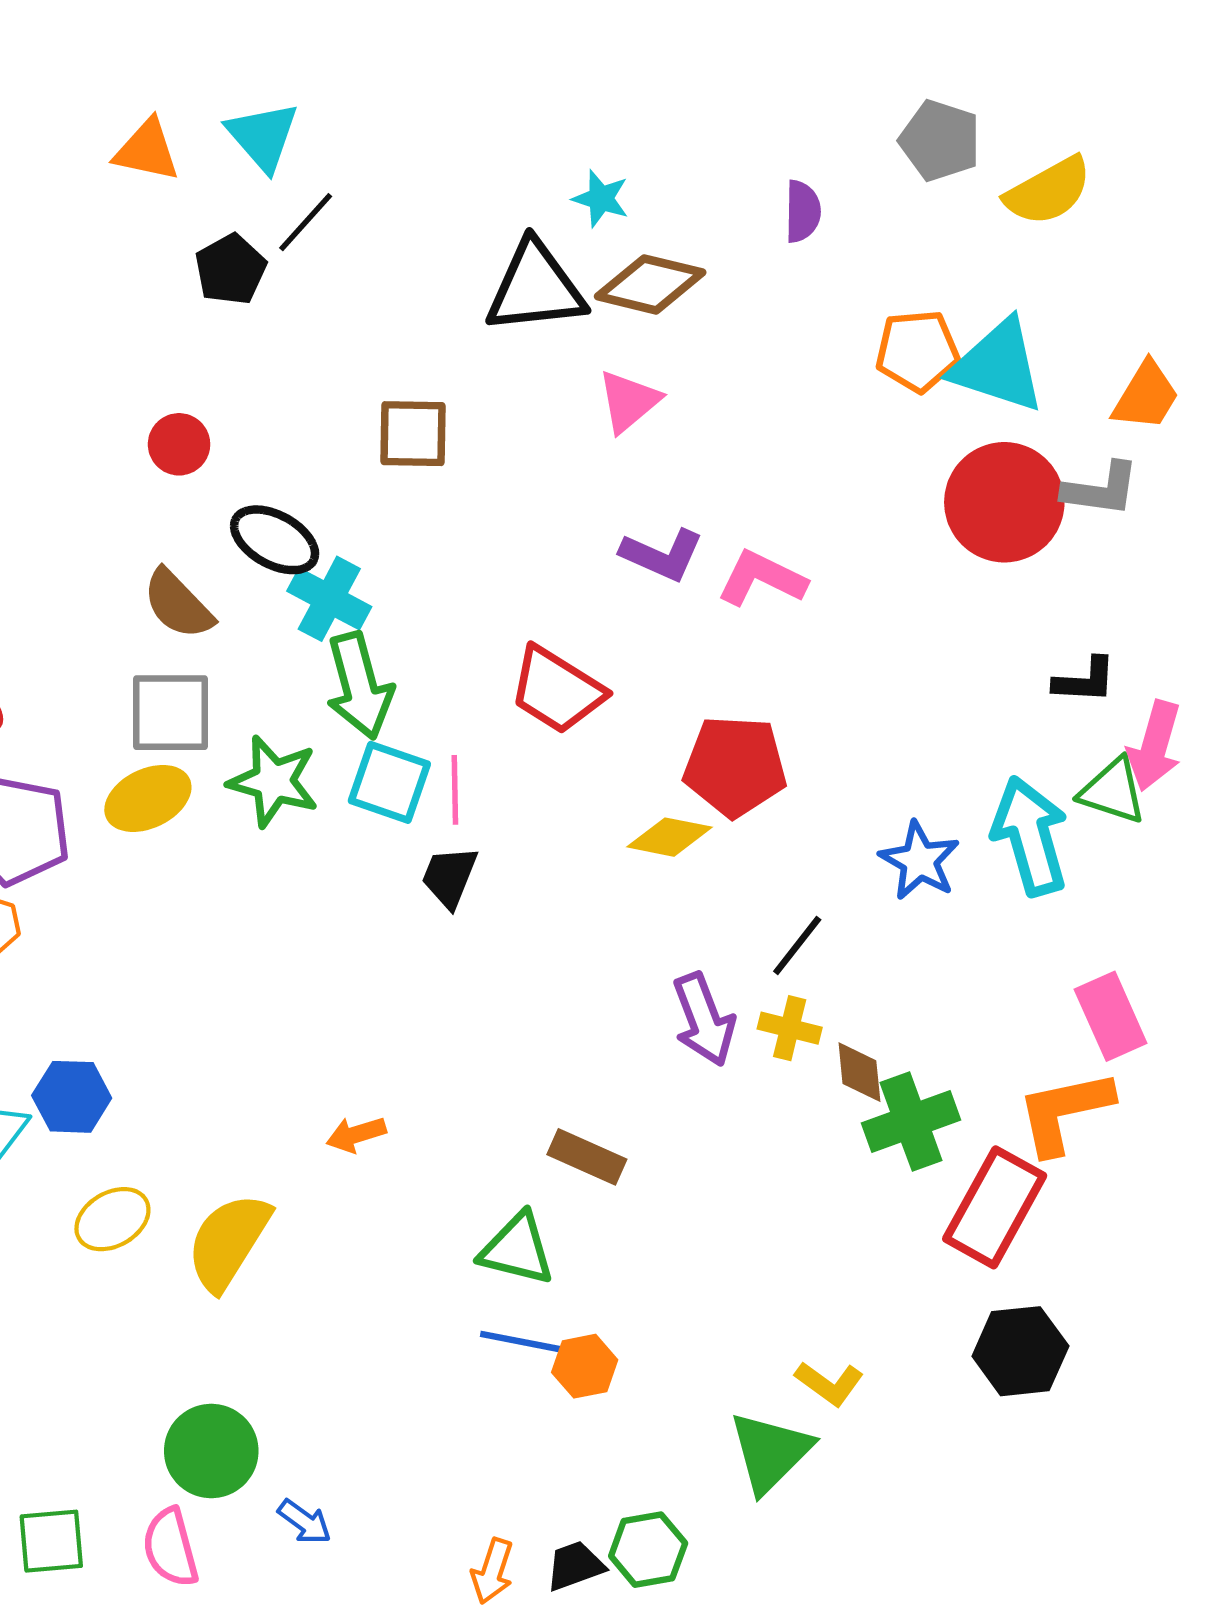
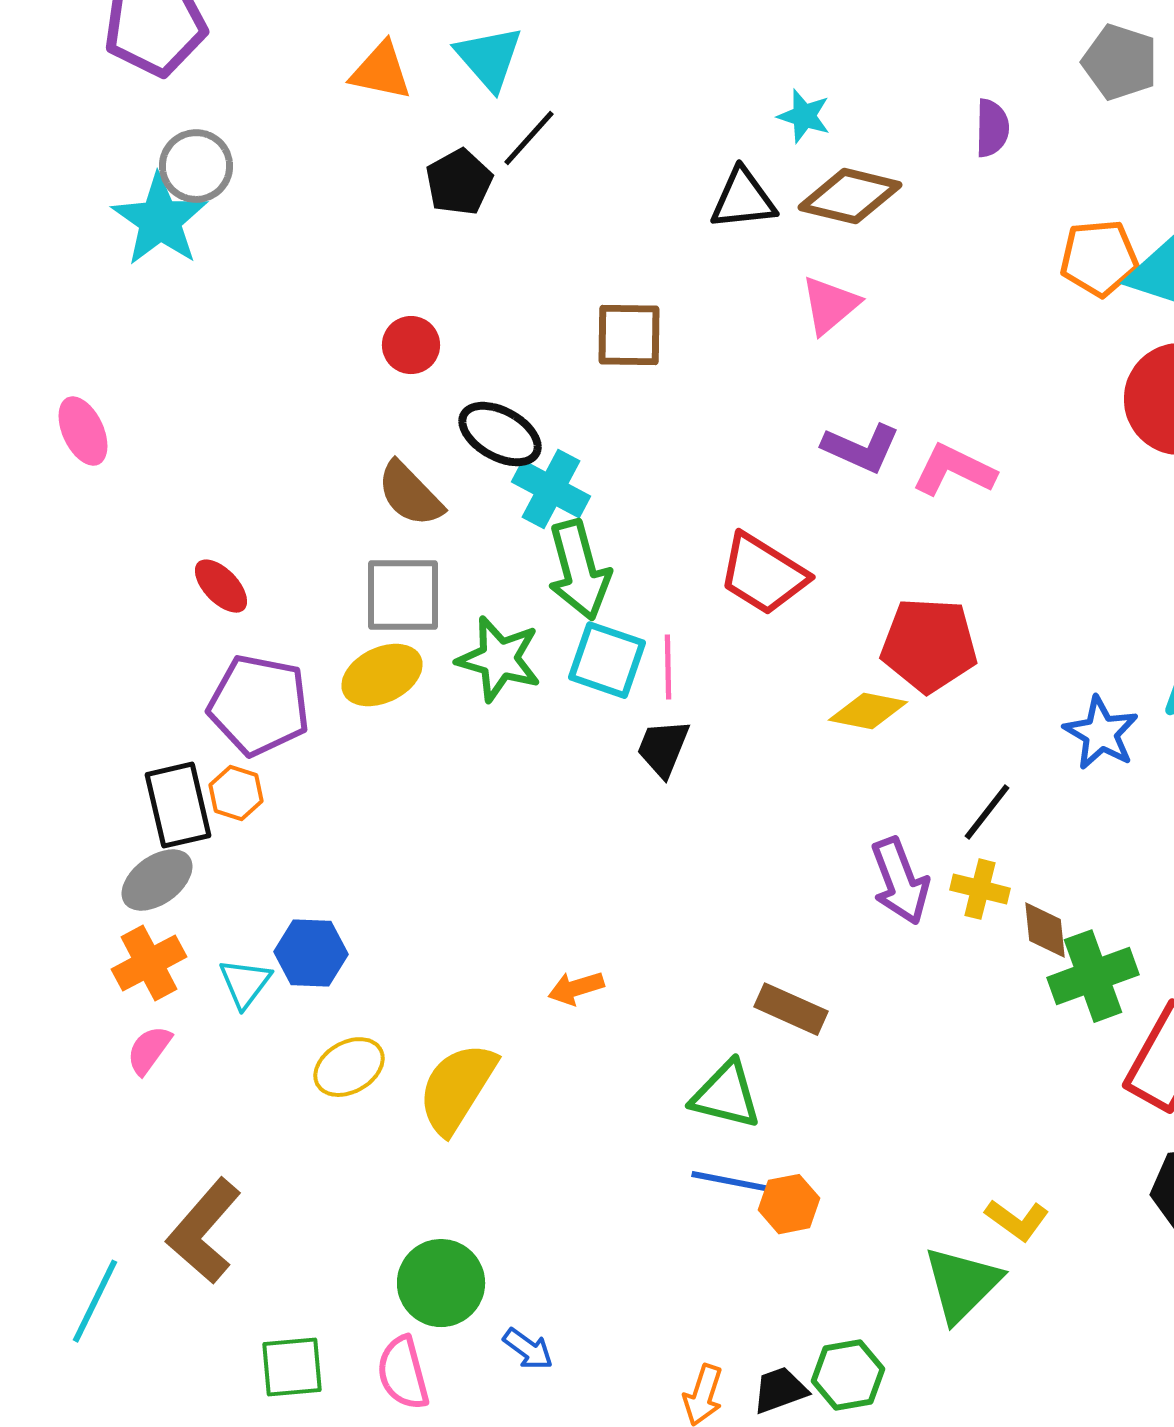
black triangle: (535, 288) -> (743, 199), size x0.7

